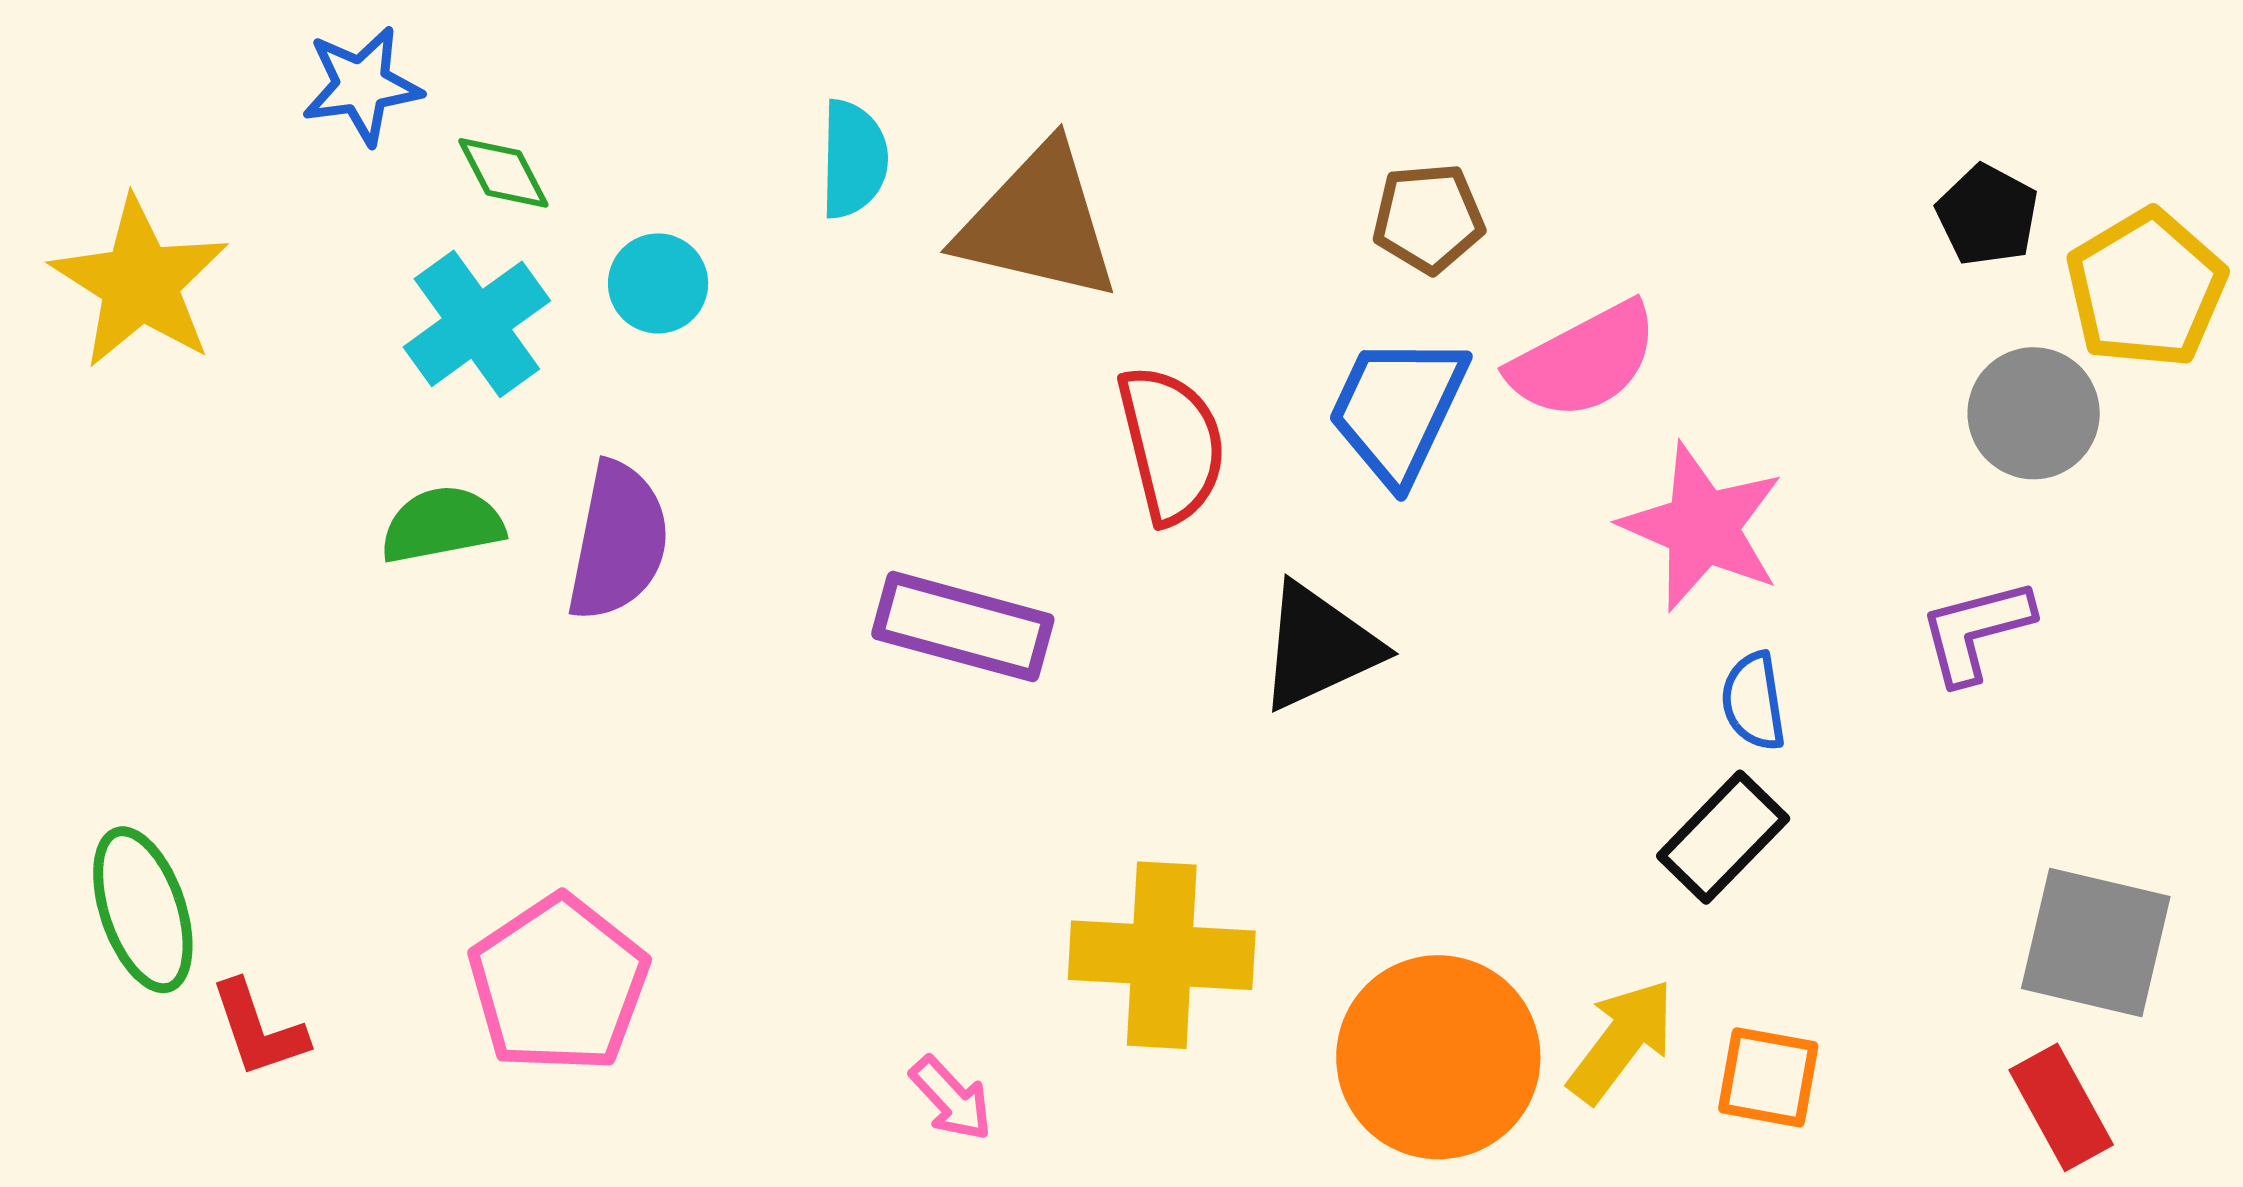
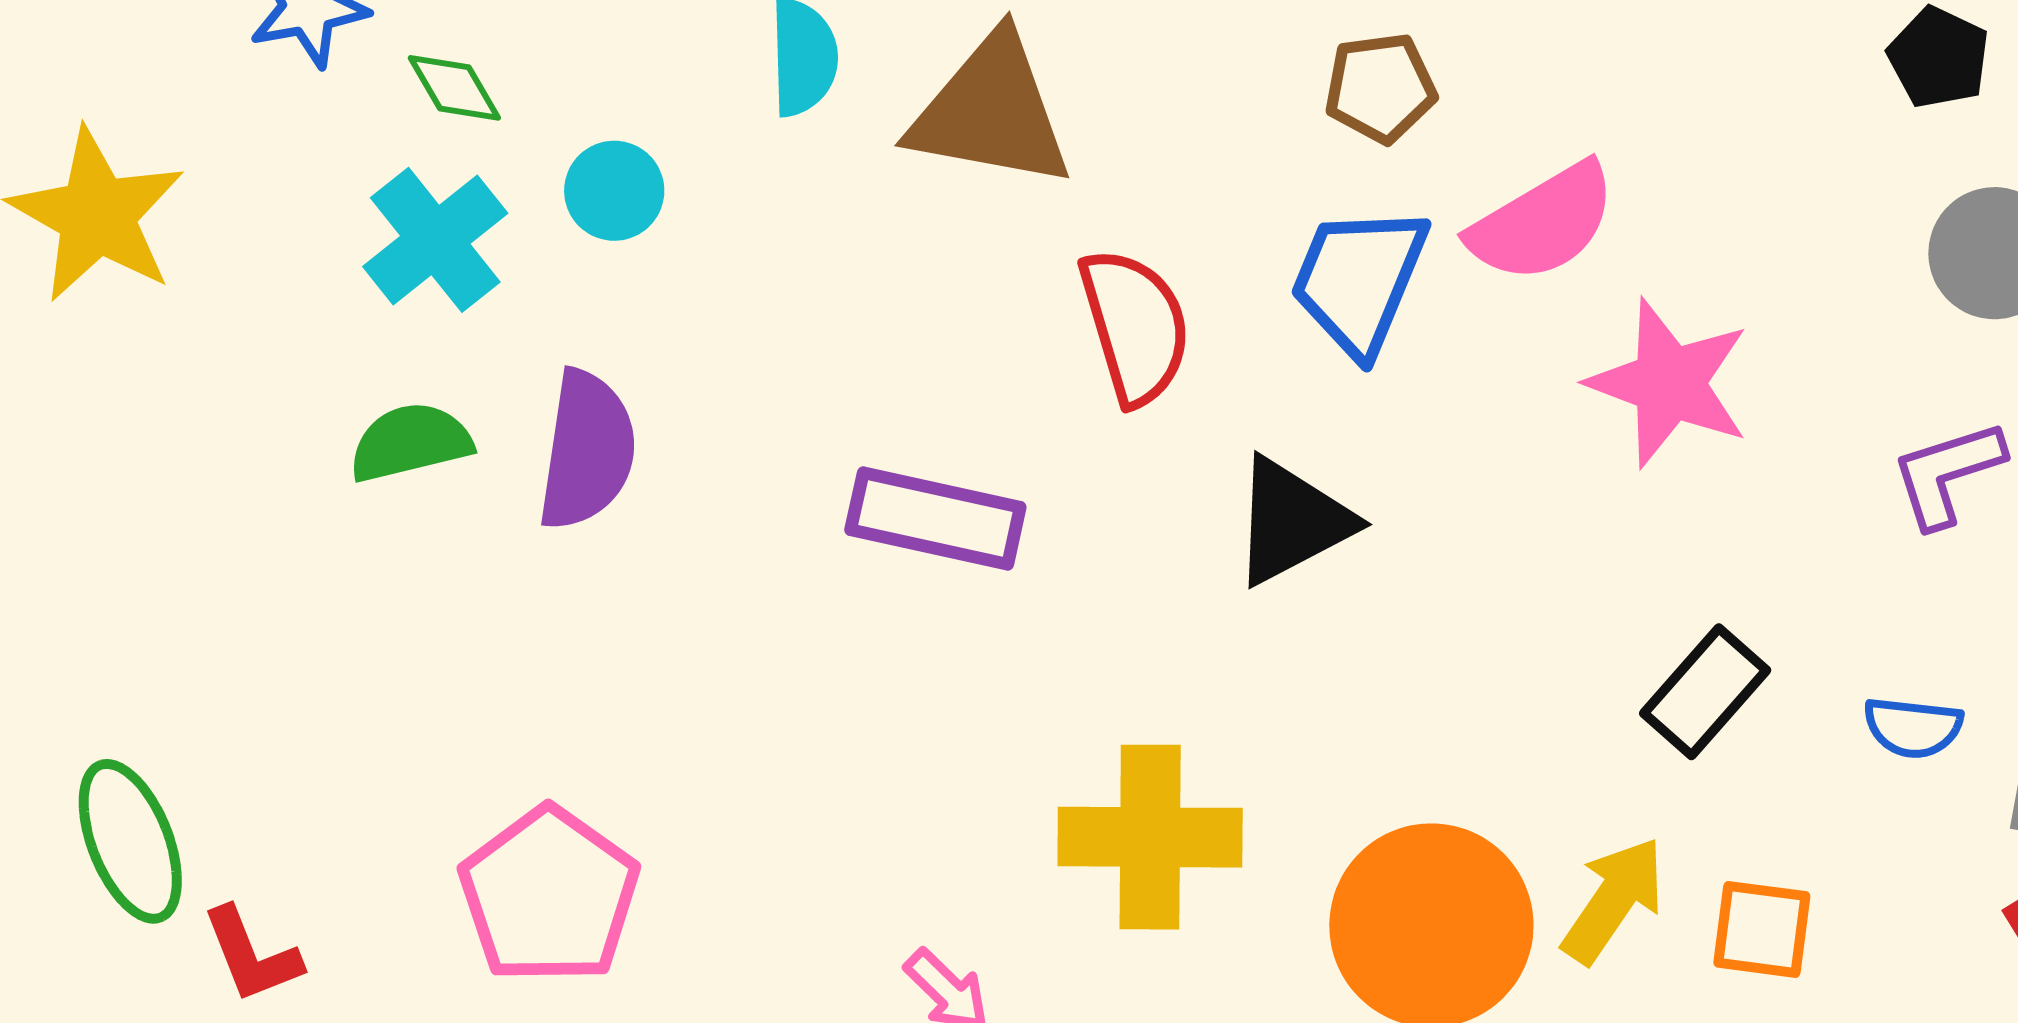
blue semicircle: (1754, 701) -> (1913, 727), moved, turned -72

